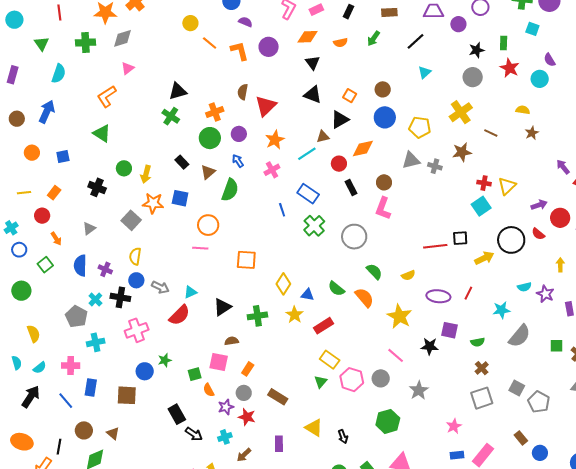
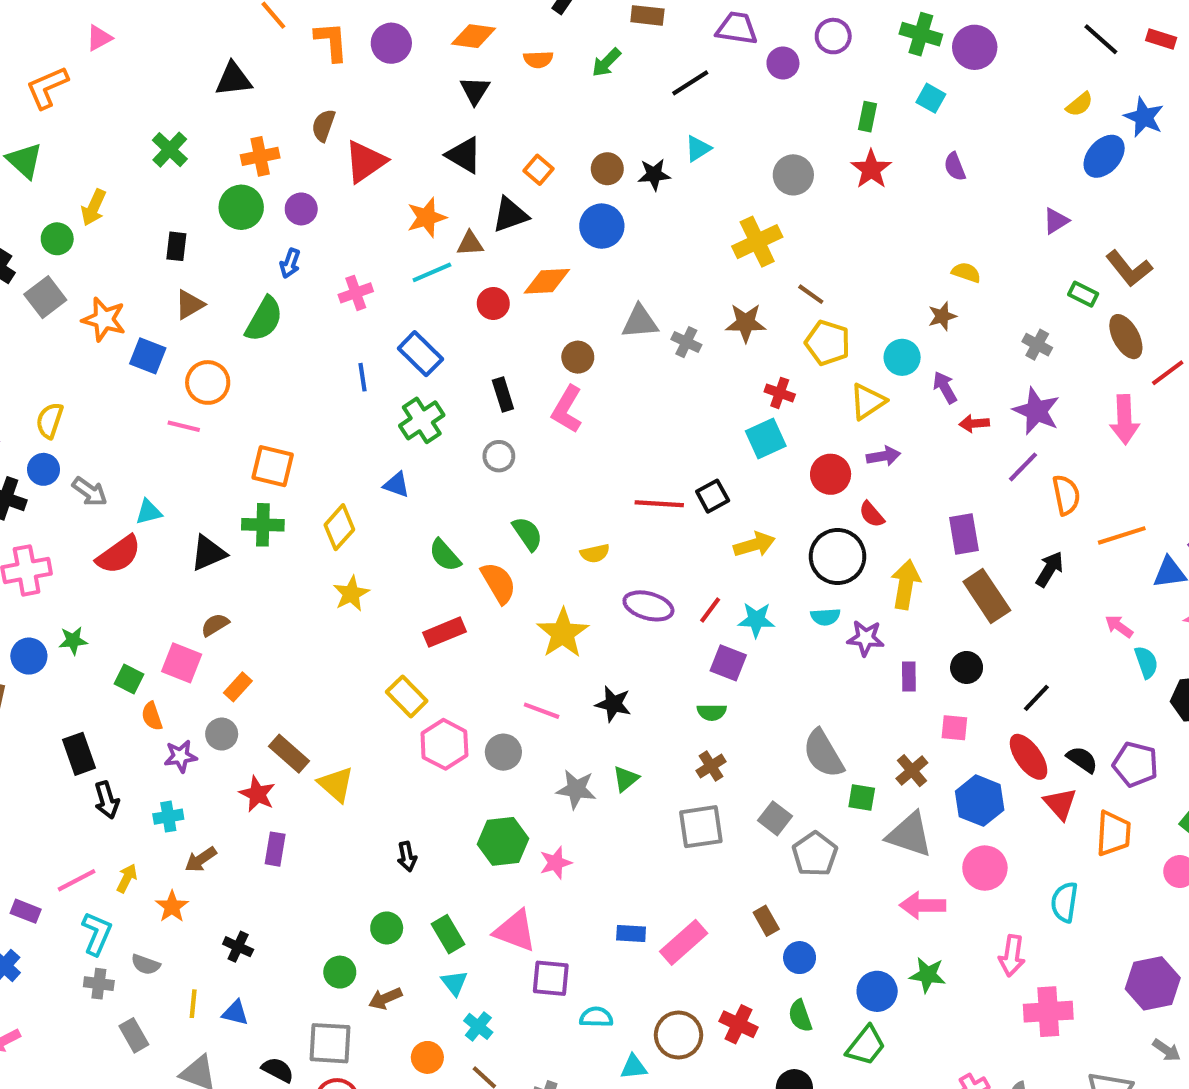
black star: (477, 50) -> (654, 174), moved
cyan circle: (540, 79) -> (902, 357), moved
black triangle: (178, 91) -> (234, 79), moved
yellow semicircle: (523, 110) -> (966, 272), moved
yellow pentagon: (420, 127) -> (828, 343), moved
brown star: (532, 133) -> (942, 316), moved
orange star: (275, 140) -> (427, 217), moved
blue arrow: (238, 161) -> (290, 263), turned -136
black rectangle: (182, 162) -> (176, 246), turned 40
brown triangle: (208, 172) -> (190, 305), moved
yellow arrow: (146, 174) -> (94, 207), moved
yellow triangle: (507, 186) -> (868, 401), moved
black rectangle: (351, 188) -> (503, 394), moved
blue square: (180, 198) -> (148, 356), moved
red circle: (560, 218) -> (831, 474), moved
gray square: (131, 220) -> (45, 297), moved
gray circle: (354, 237) -> (499, 456), size x0.6
black square: (460, 238) -> (713, 496), turned -35
black circle: (511, 240) -> (838, 556), moved
yellow arrow: (560, 265) -> (906, 585), size x1.6
purple star: (545, 294) -> (865, 638), turned -30
blue triangle: (307, 295) -> (396, 485), moved
cyan star: (501, 310) -> (756, 620), moved
green cross: (257, 316) -> (263, 525), moved
red rectangle: (323, 326) -> (445, 632), moved
purple square: (450, 330) -> (728, 663), moved
gray semicircle: (520, 336) -> (823, 754), moved, turned 100
brown semicircle: (232, 341) -> (215, 625), turned -32
green square: (557, 346) -> (862, 797), moved
pink line: (396, 355) -> (542, 711), turned -30
green square: (195, 374) -> (129, 679), turned 32
green triangle: (321, 382) -> (626, 779), moved
gray star: (419, 390) -> (576, 789), turned 30
red star: (247, 417) -> (257, 794), moved
pink star: (454, 426) -> (556, 863), moved
yellow triangle: (314, 428) -> (336, 784), moved
black arrow: (194, 434) -> (107, 800), turned 30

